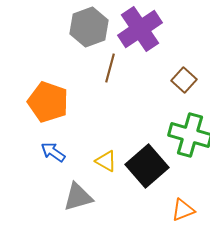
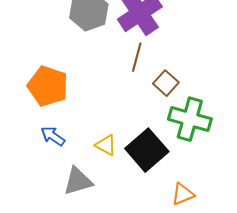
brown line: (110, 68) -> (137, 57), moved
brown square: (184, 80) -> (166, 83), moved

